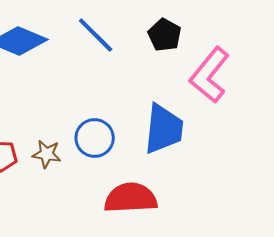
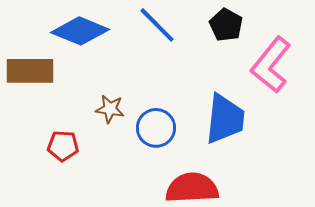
brown star: (47, 154) -> (110, 109), moved

